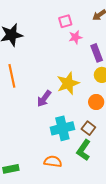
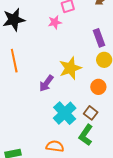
pink star: (75, 37) -> (55, 22), moved
cyan cross: (62, 128) -> (65, 113), turned -30

